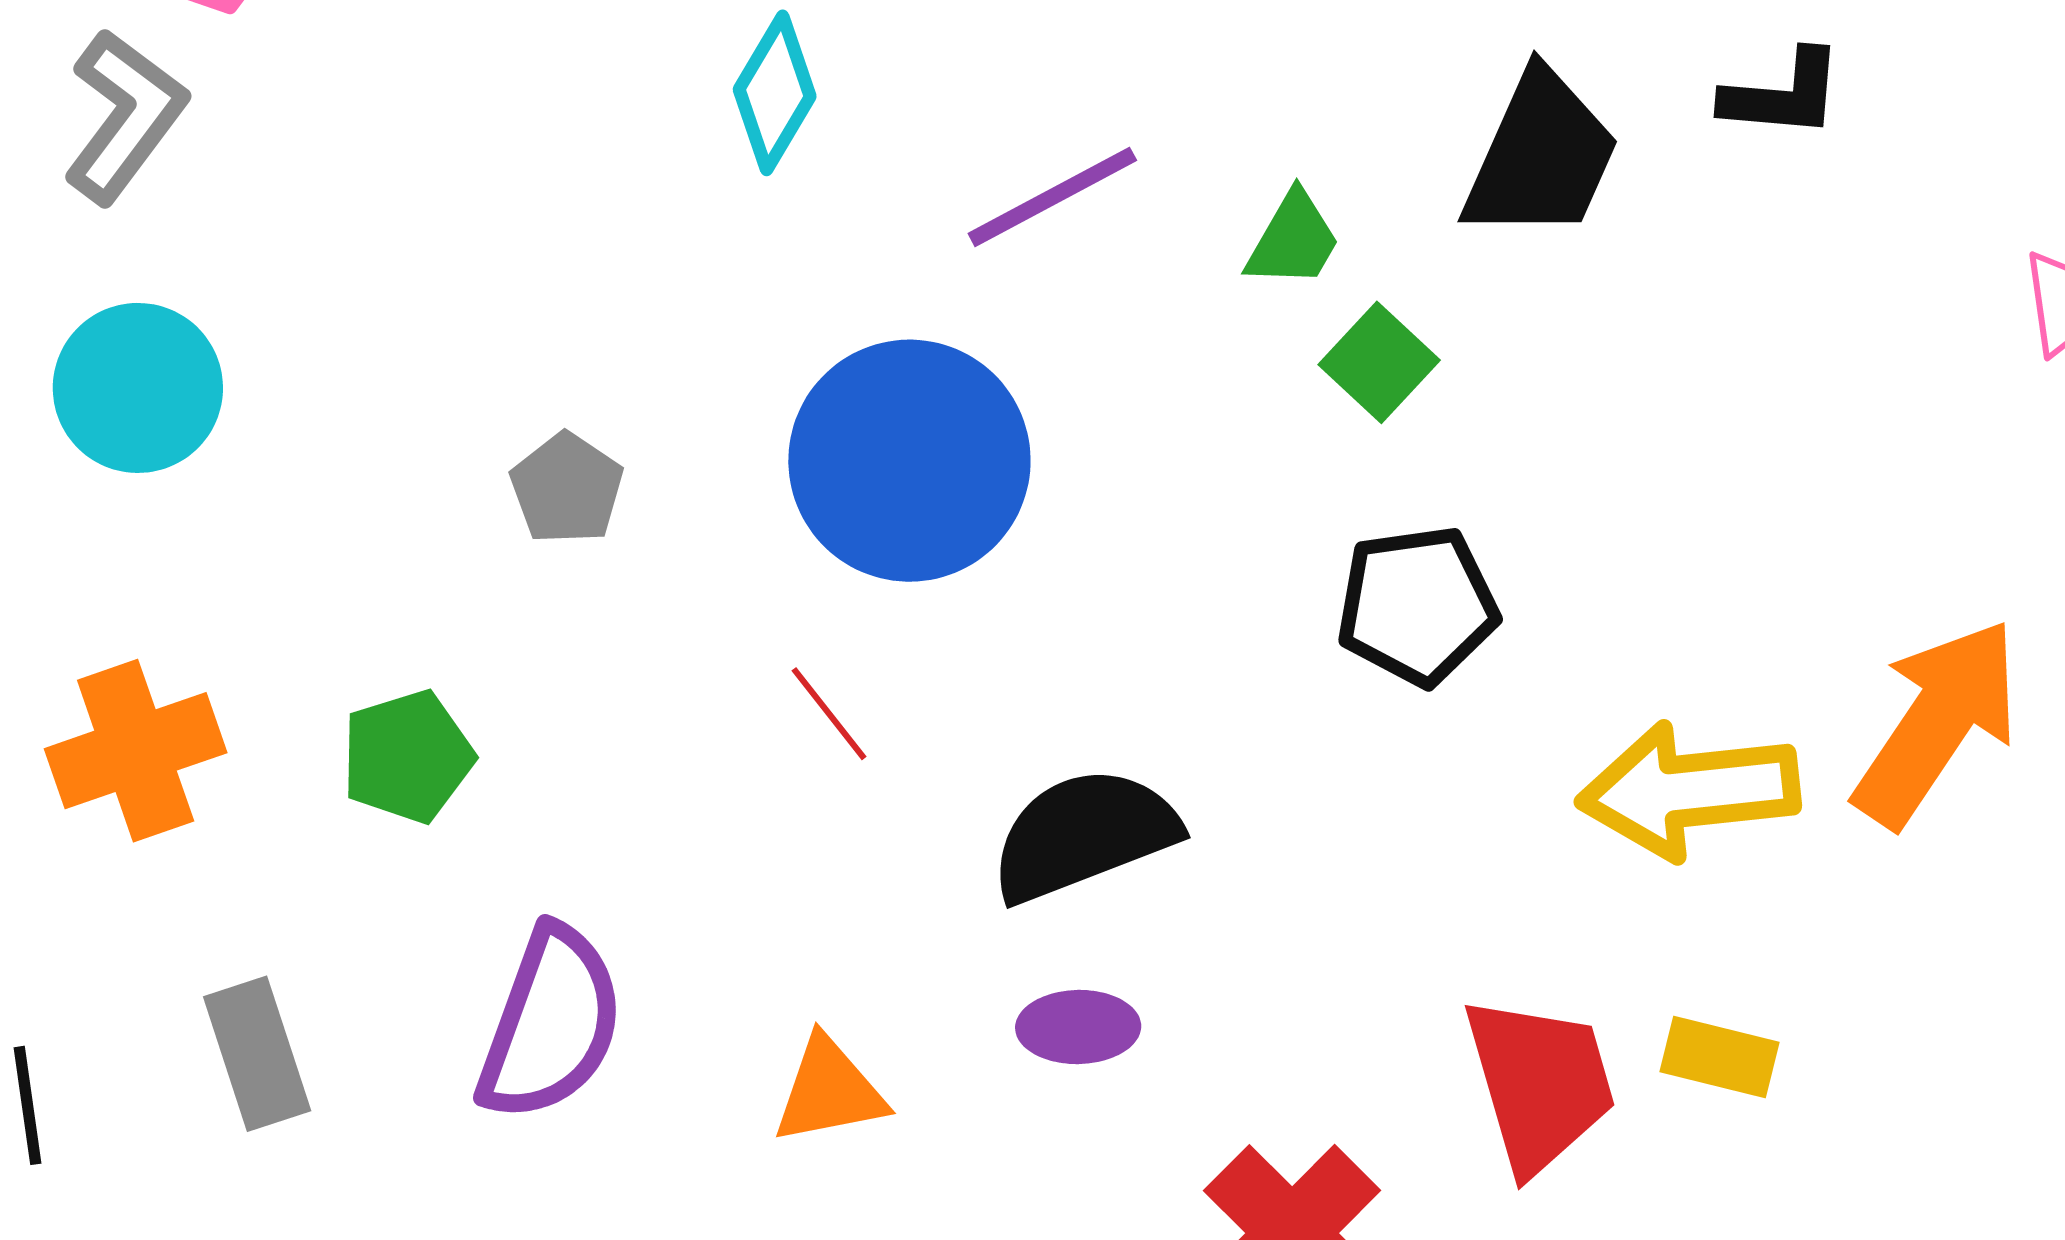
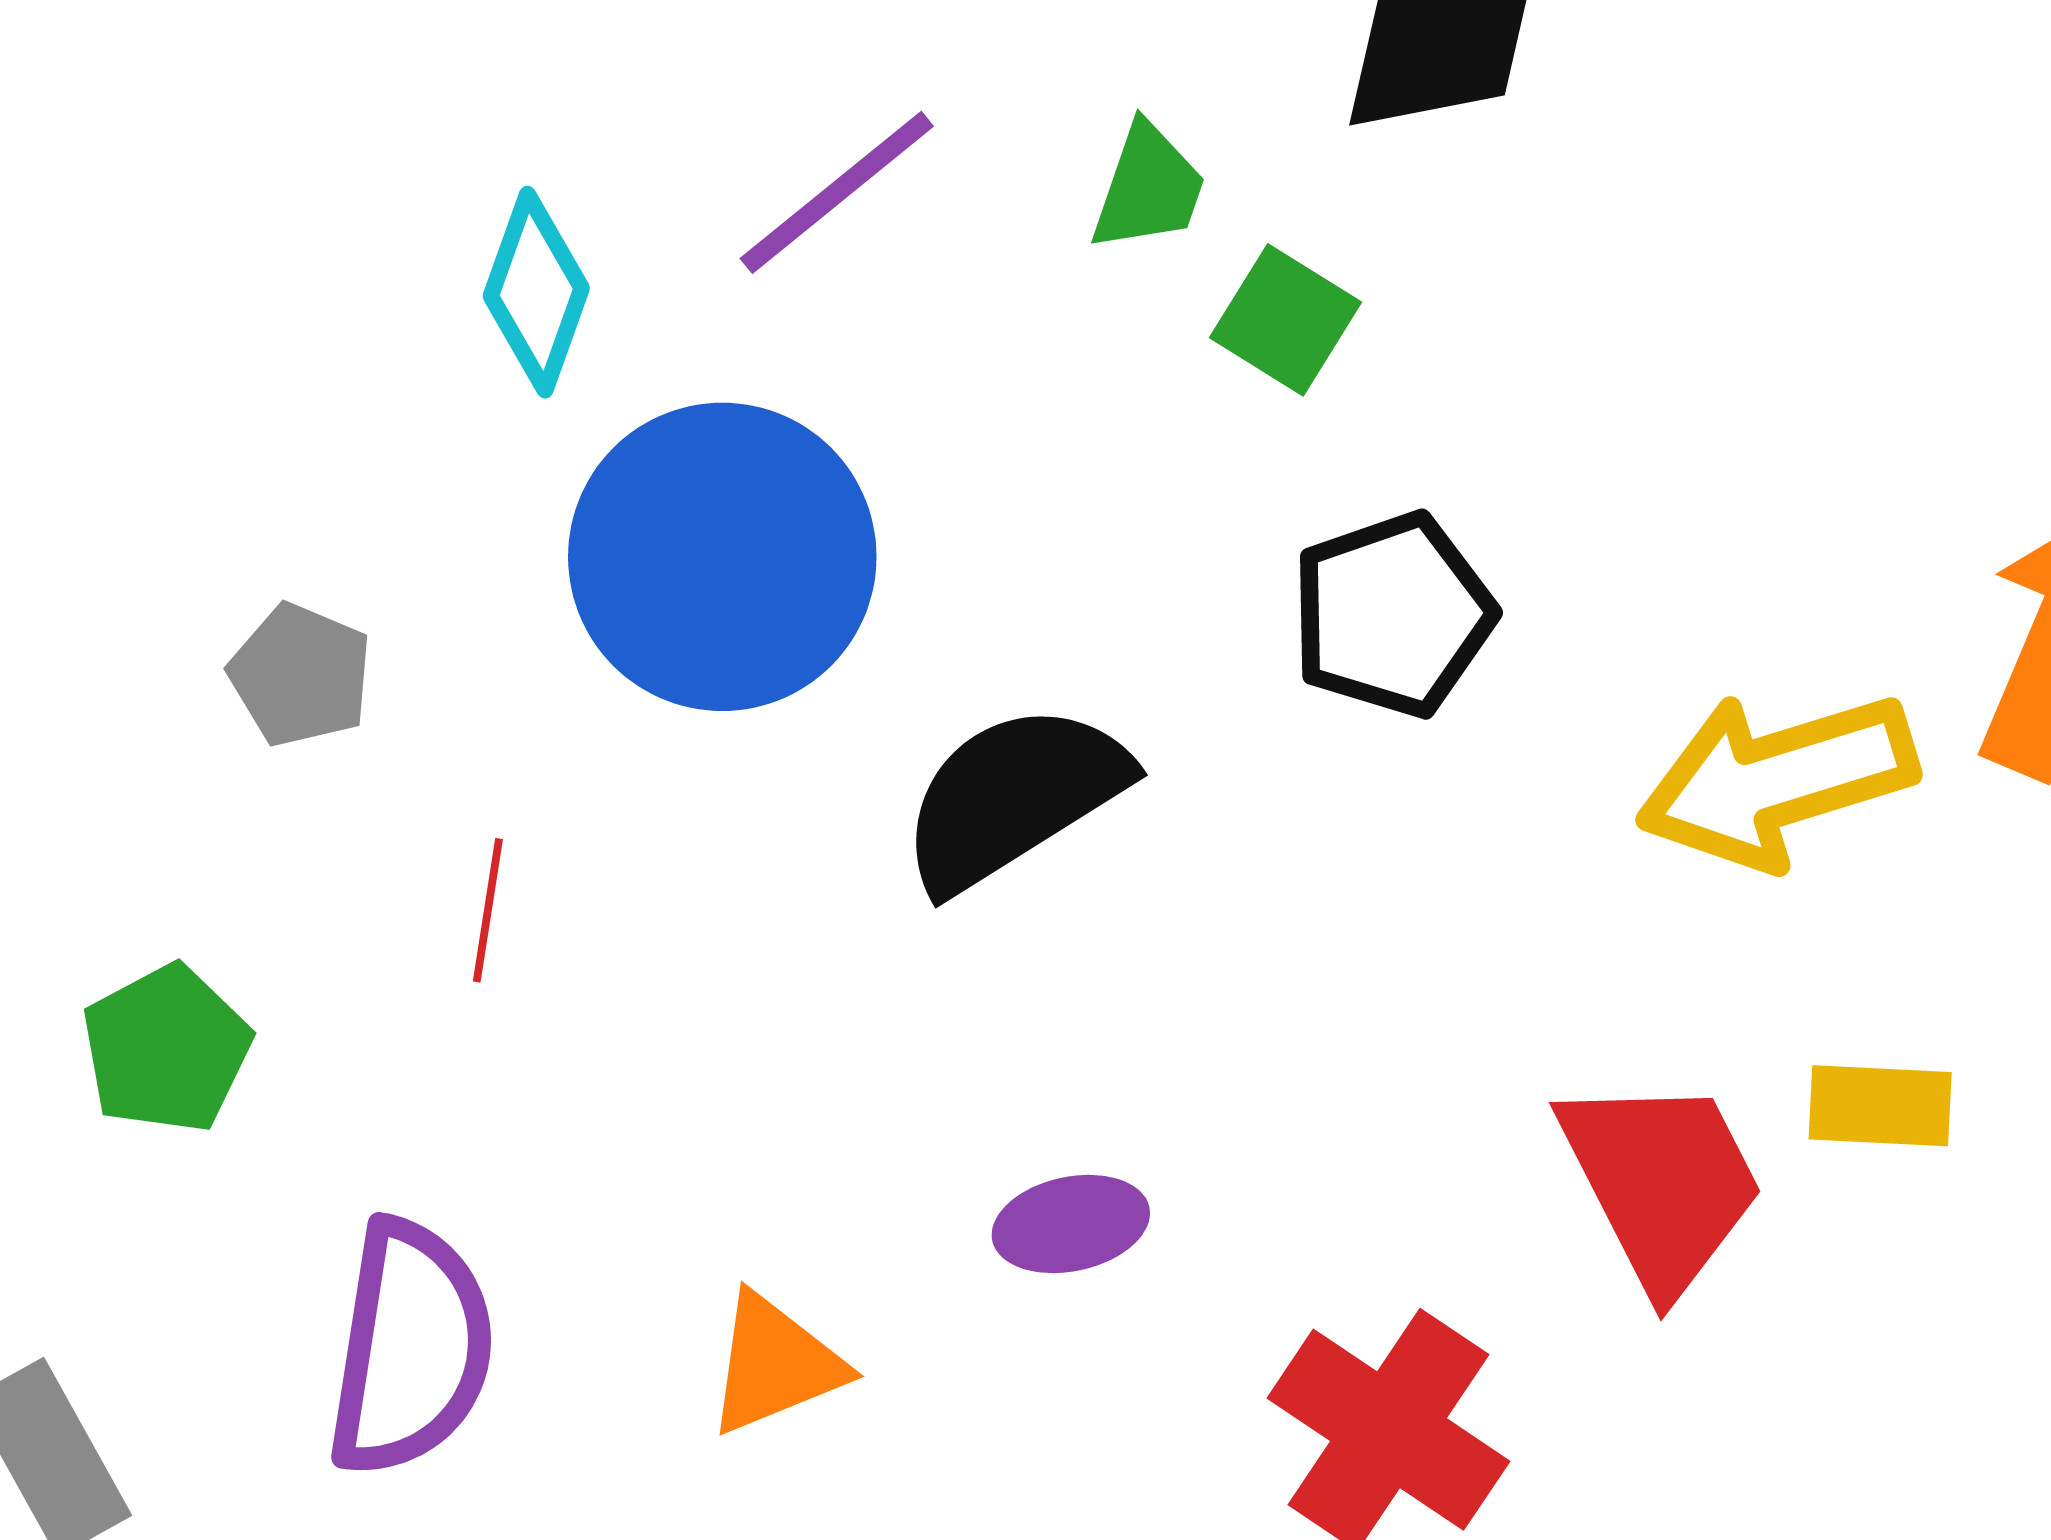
cyan diamond: (775, 93) -> (536, 292), moved
red line: (829, 714) -> (488, 910), moved, turned 58
black semicircle: (1084, 835) -> (1014, 797), moved

